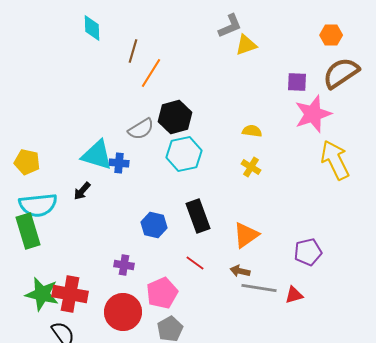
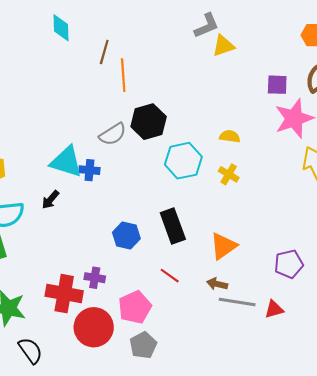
orange line: (151, 73) -> (123, 75), turned -36
cyan hexagon: (184, 154) -> (183, 161), moved
red cross: (70, 294) -> (64, 294), moved

